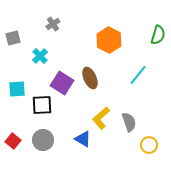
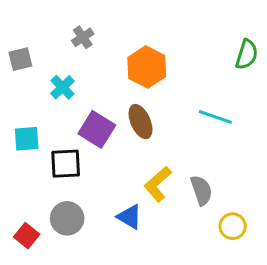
orange hexagon: (109, 40) -> (147, 67), moved
cyan line: (138, 75) -> (215, 117), turned 70
red square: (13, 141) -> (27, 236), moved

